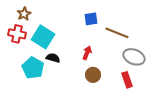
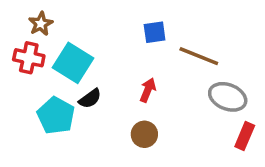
black semicircle: (53, 58) -> (90, 99), turned 128
brown circle: (93, 75) -> (144, 134), moved
red rectangle: (127, 80) -> (245, 136), moved, turned 42

